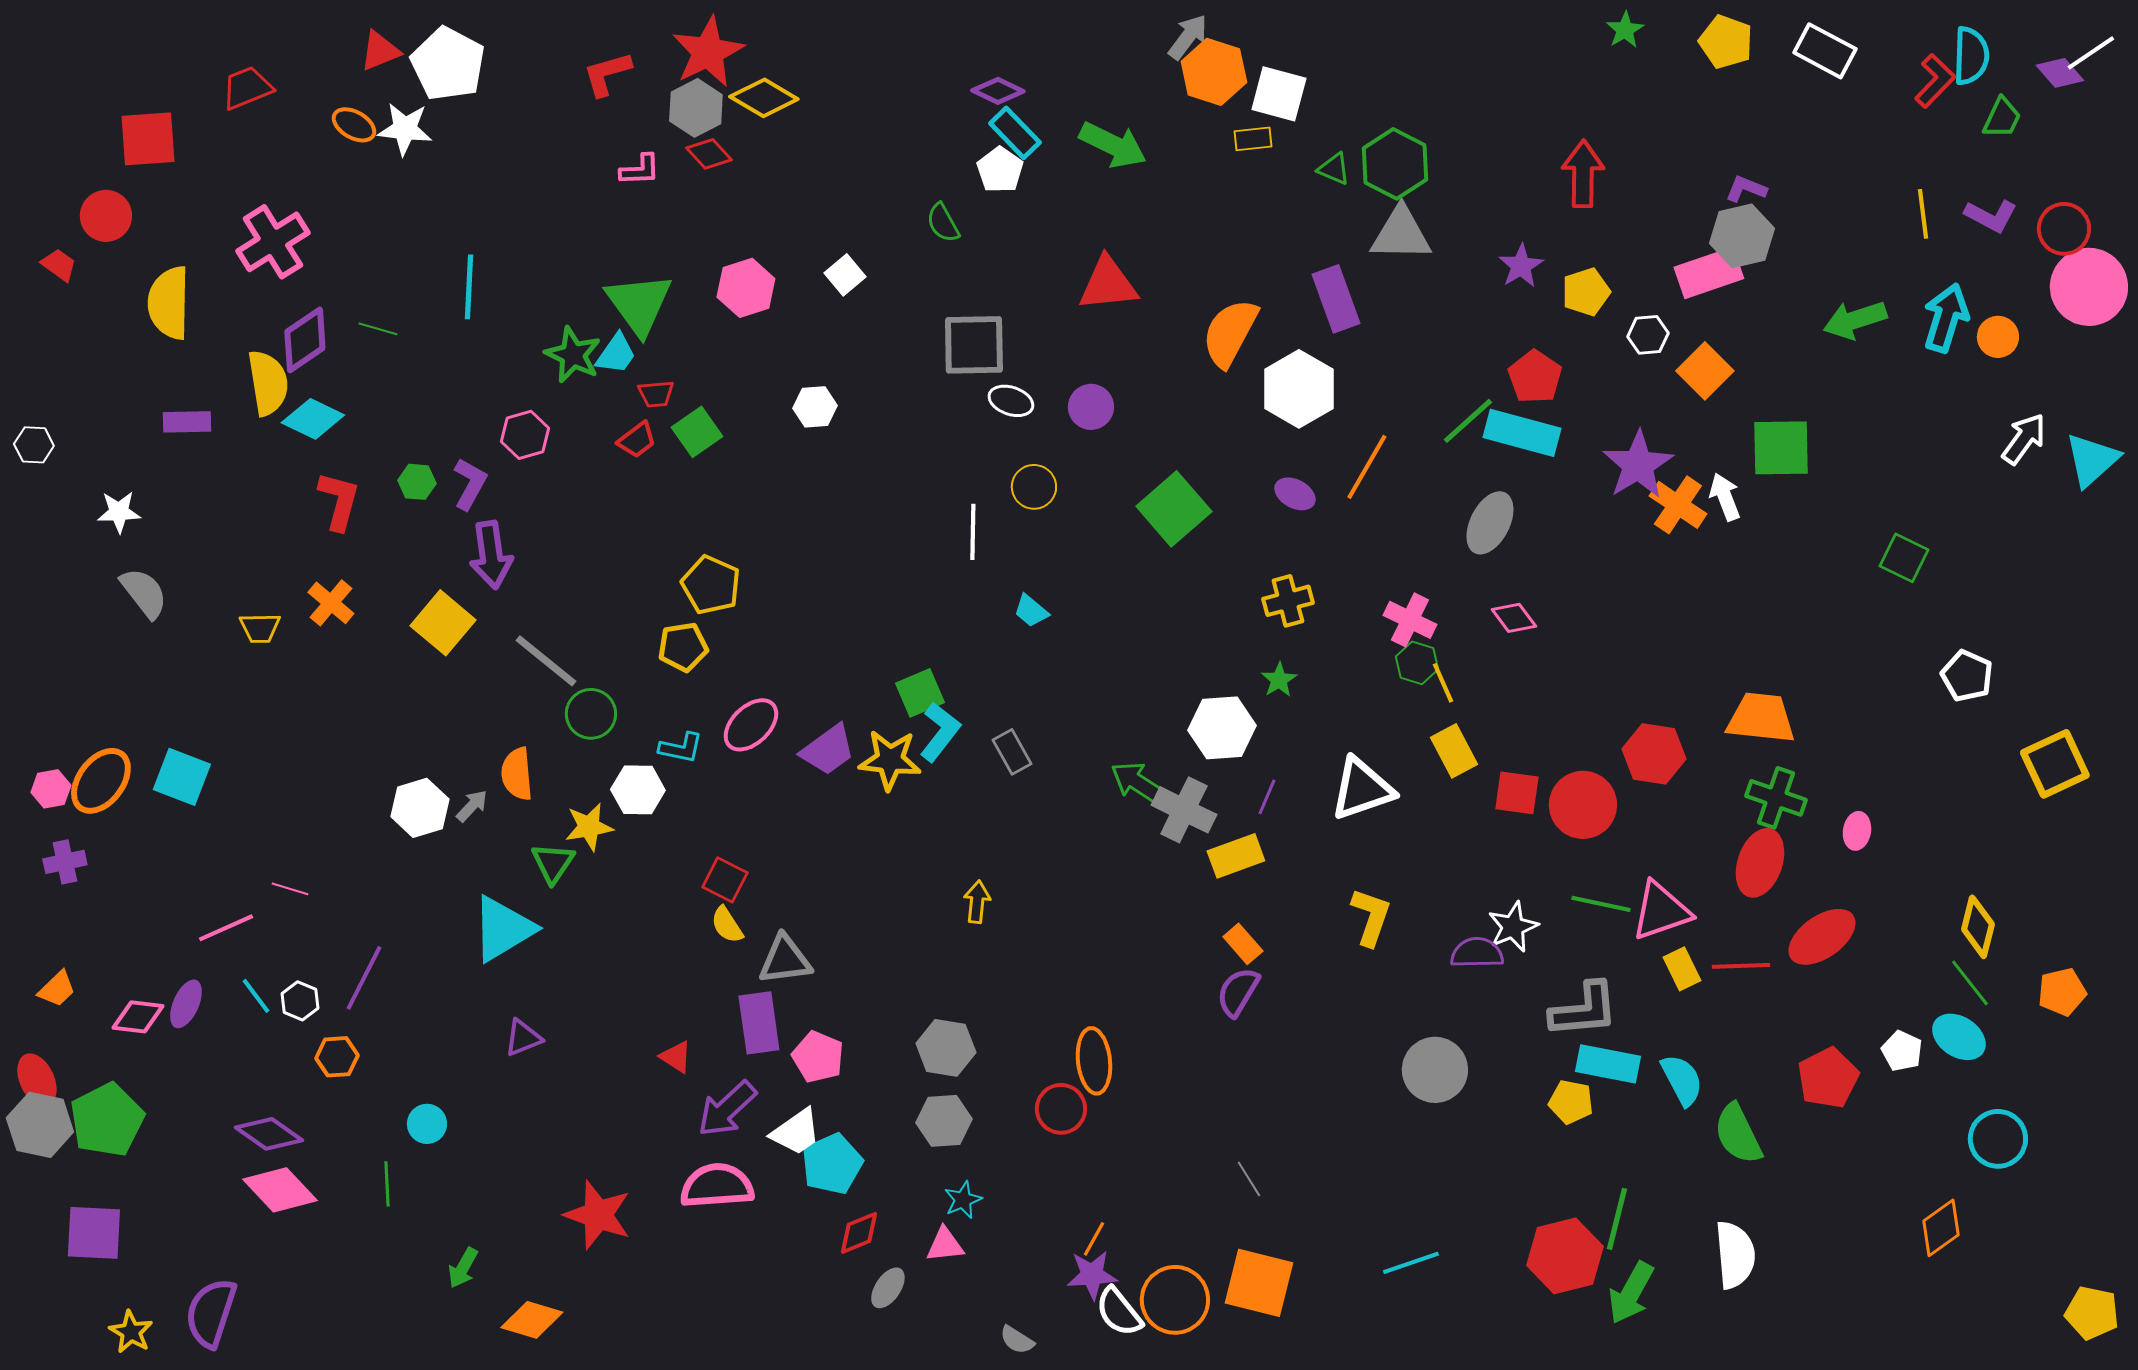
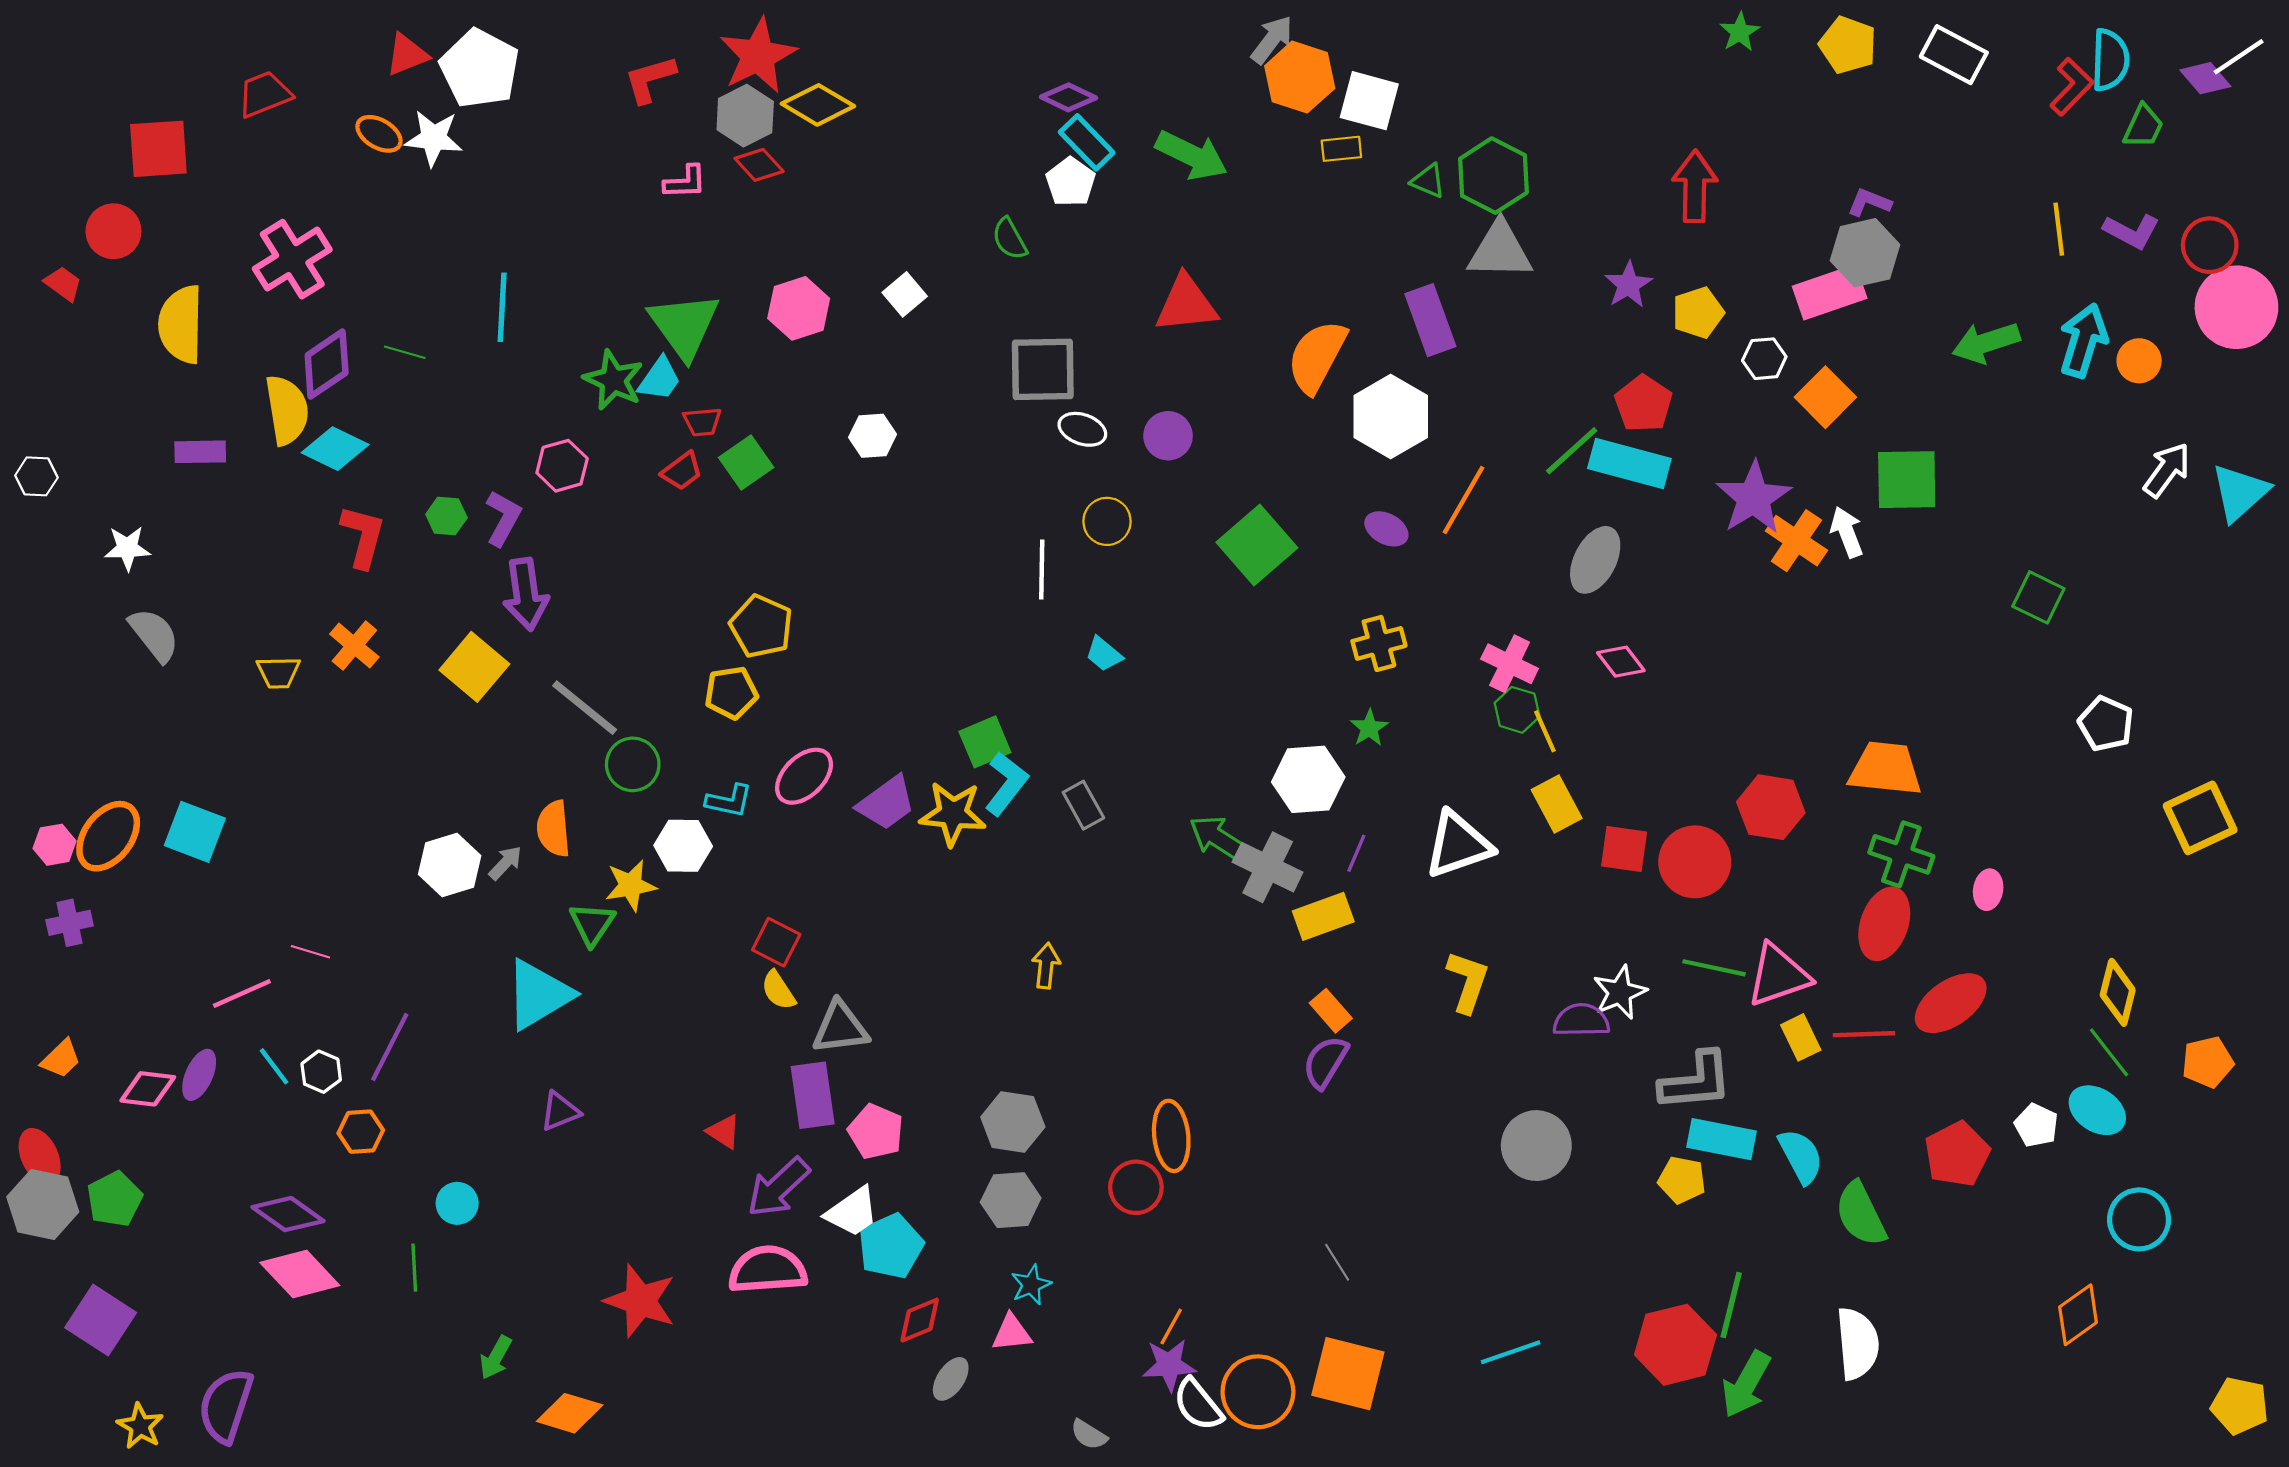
green pentagon: (107, 1120) -> (115, 1199), size x0.7
purple square: (94, 1233) -> (101, 1320), turned 30

